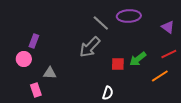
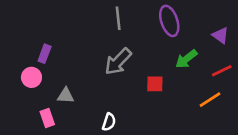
purple ellipse: (129, 16) -> (169, 21), turned 75
gray line: (101, 23) -> (118, 18), moved, turned 42
green arrow: (138, 59) -> (186, 59), moved
white semicircle: (108, 93) -> (109, 122), moved

